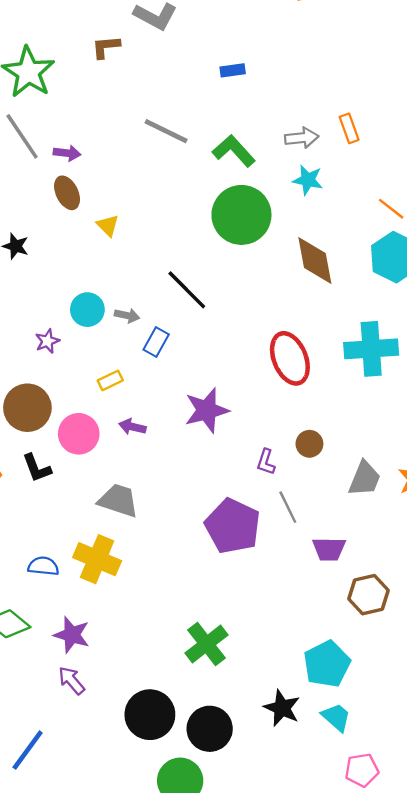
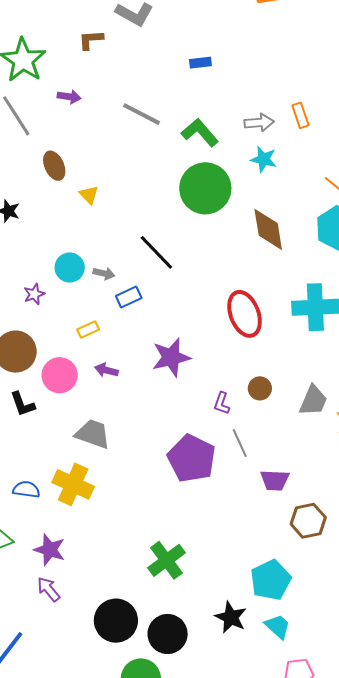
purple arrow: (67, 153) -> (69, 97), moved
blue rectangle: (156, 342) -> (129, 297), turned 35
gray trapezoid: (365, 479) -> (313, 401), moved

